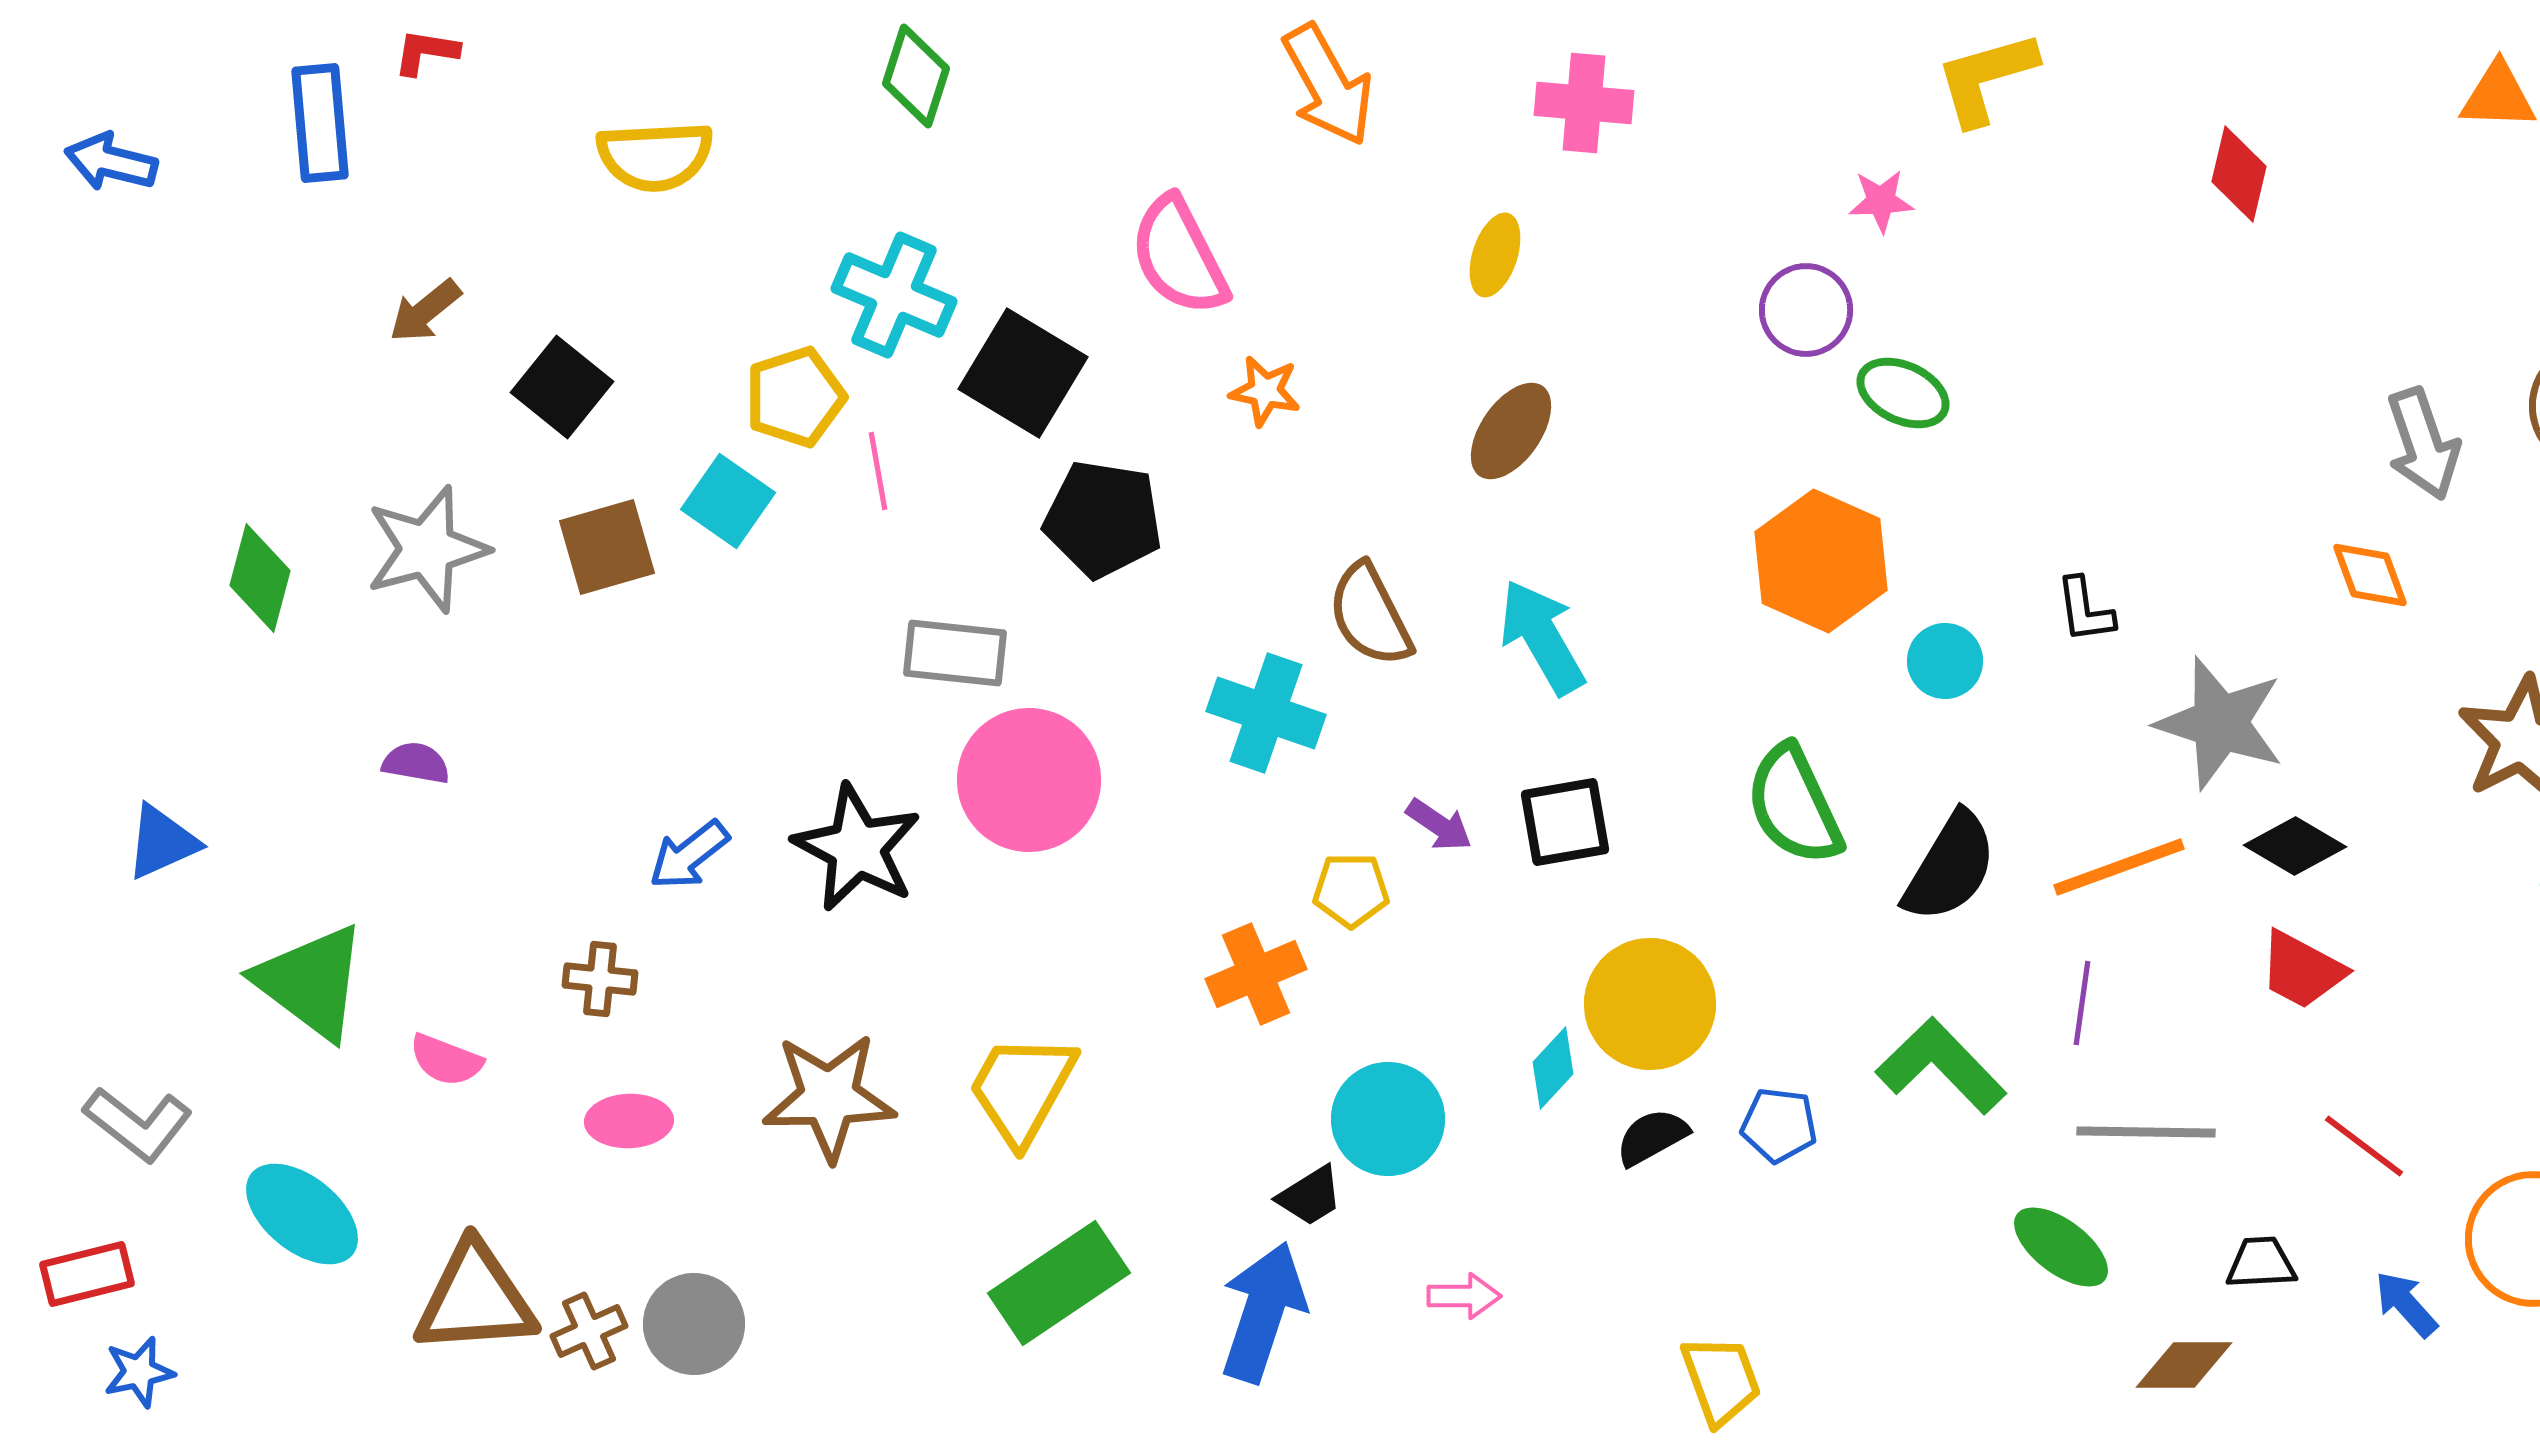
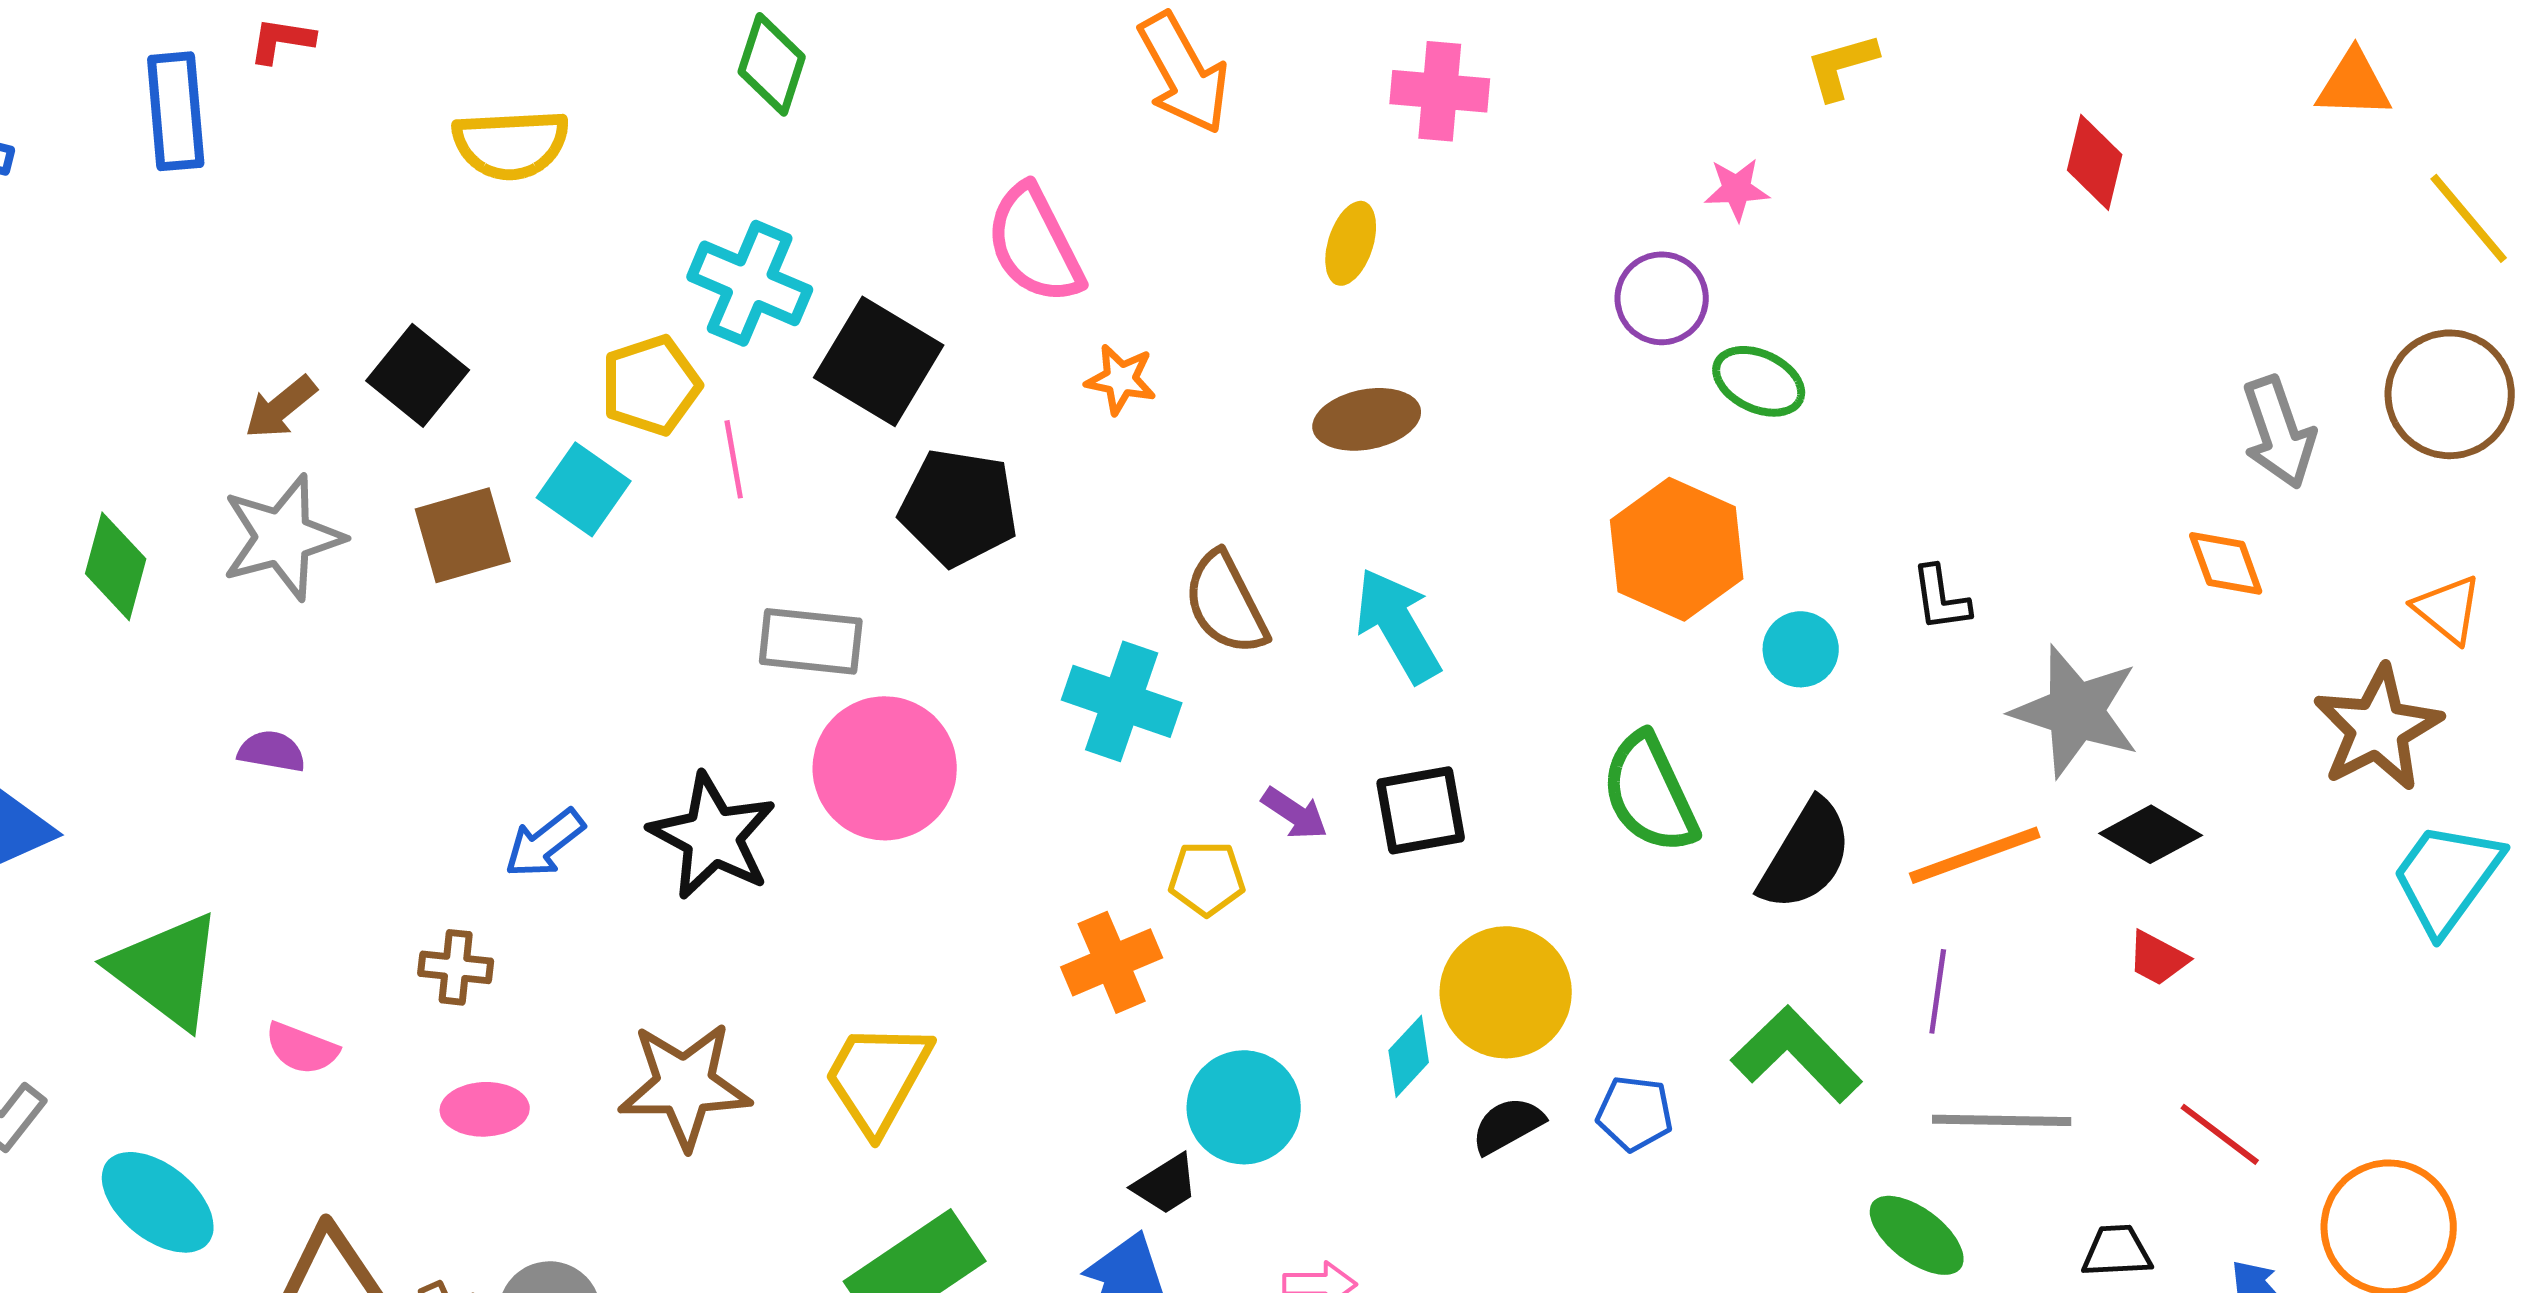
yellow L-shape: (1986, 78) -> (1842, 66), size x0.7
brown arrow: (425, 311) -> (281, 407), moved
brown ellipse: (1511, 431) -> (1367, 419), turned 44
red trapezoid: (2302, 970) -> (2158, 958), size x0.7

